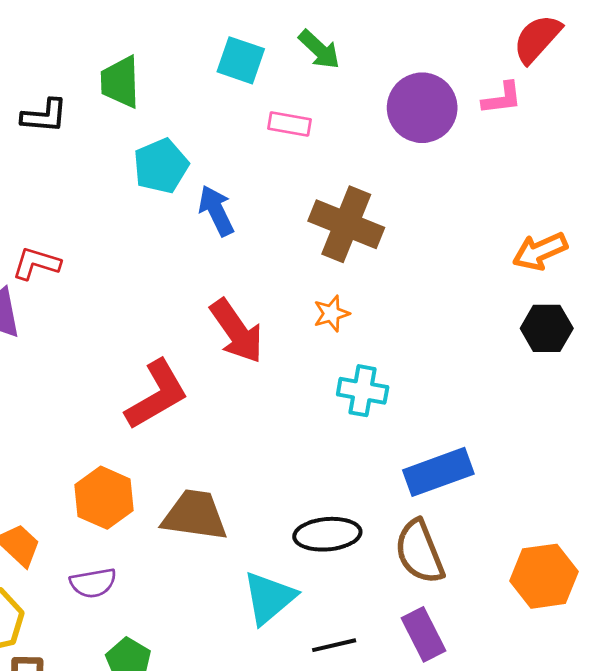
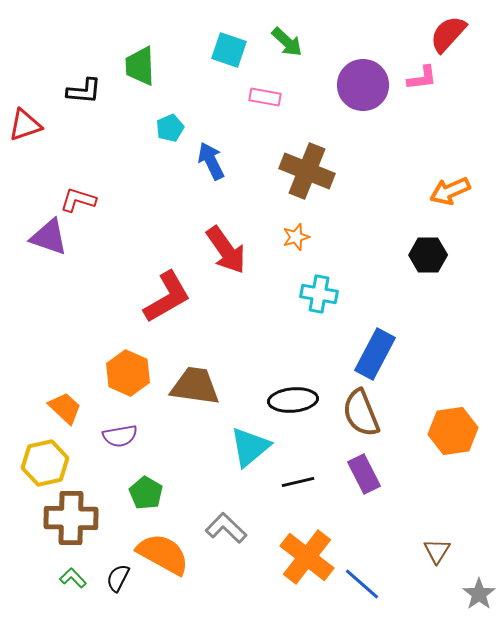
cyan pentagon: (161, 166) -> (170, 128), size x0.7
black hexagon: (547, 328) -> (428, 255), moved
blue rectangle: (438, 472) -> (375, 354), turned -42

